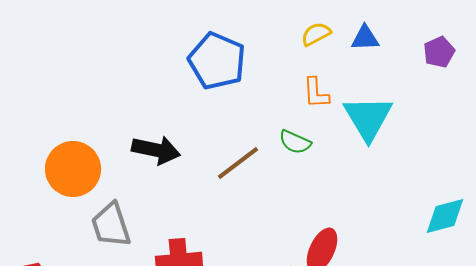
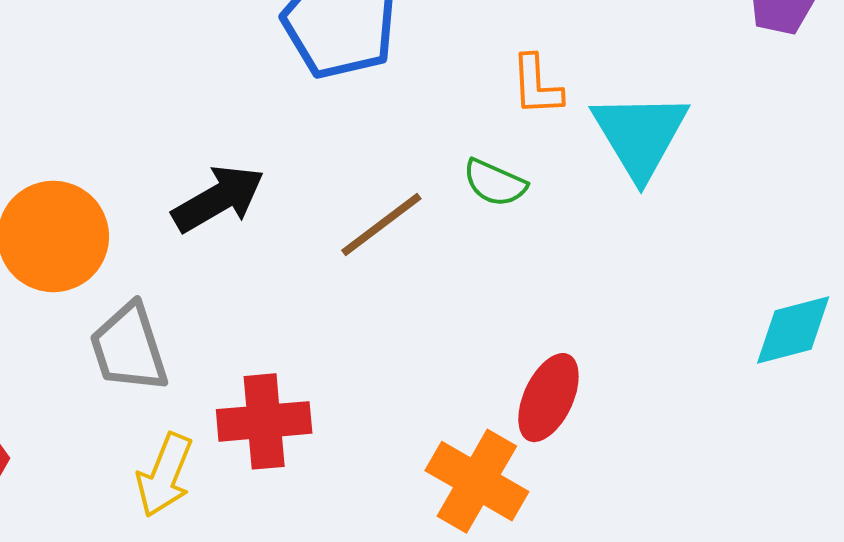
black arrow: (156, 150) -> (218, 199), turned -42

